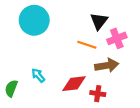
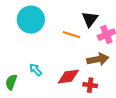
orange line: (87, 45) -> (71, 35), moved

